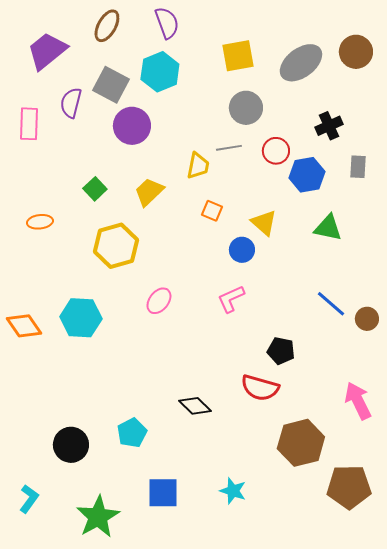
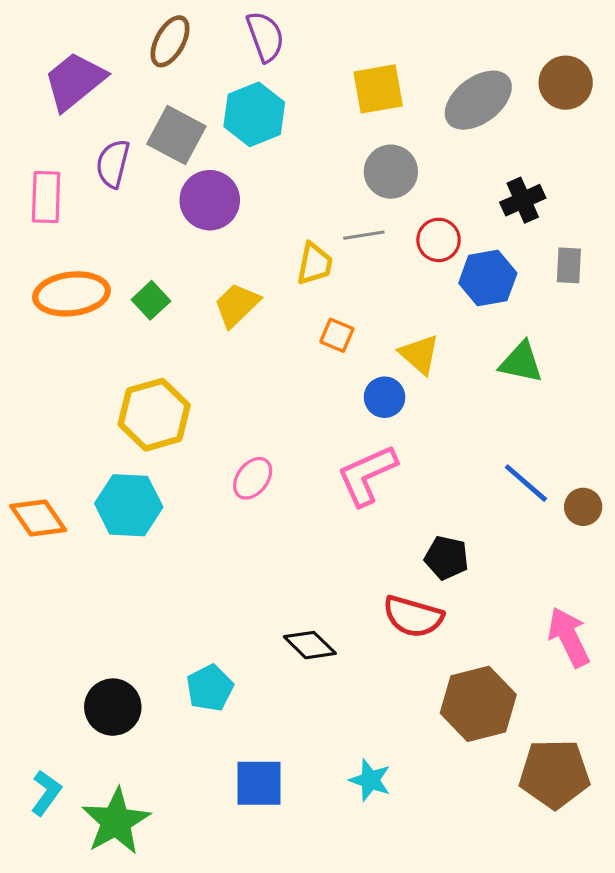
orange ellipse: (40, 222) -> (72, 294), moved, size x1.8
yellow hexagon: (116, 246) -> (154, 415), moved
pink L-shape: (231, 299) -> (367, 475), size x1.4
green star: (98, 517) -> (116, 821), moved

